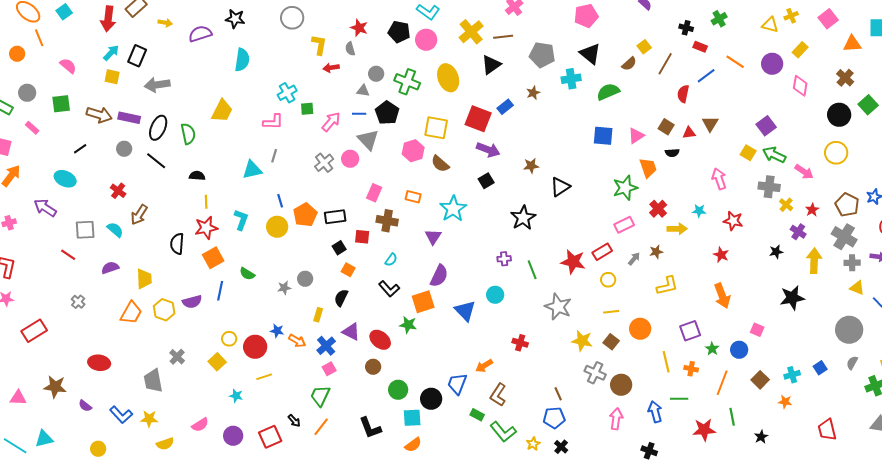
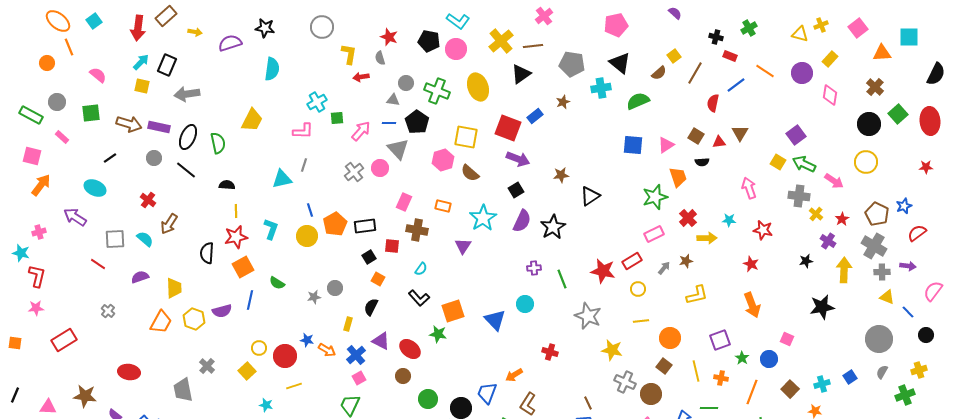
purple semicircle: (439, 276) -> (522, 221), moved
brown square: (611, 342) -> (664, 366), moved

